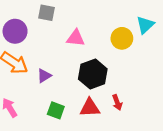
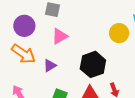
pink triangle: (76, 38) -> (60, 36), moved, turned -36

